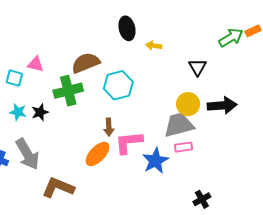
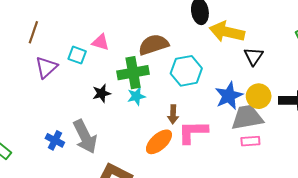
yellow arrow: (154, 46) -> (227, 32), size x2.0
black triangle: (198, 67) -> (253, 56), moved
cyan star: (18, 112) -> (136, 96), moved, turned -30
blue star: (155, 161) -> (229, 96), moved

